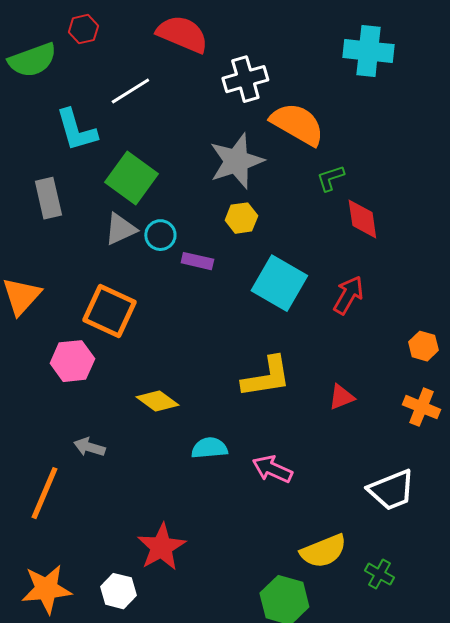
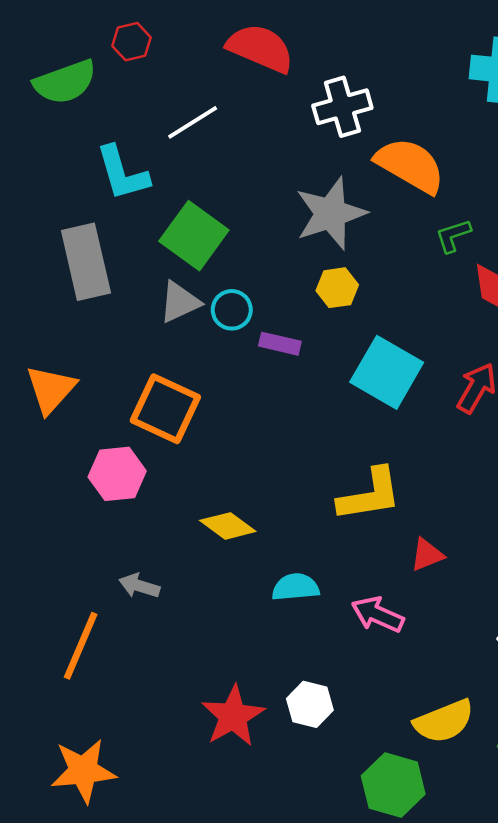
gray rectangle: (48, 198) -> (86, 262), size x1.4
red triangle: (341, 397) -> (427, 555), moved
white hexagon: (118, 591) -> (310, 704), moved

